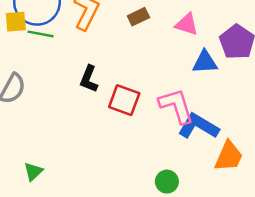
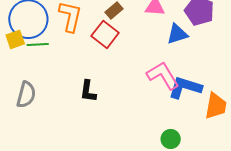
black L-shape: (89, 79) -> (88, 91), moved
red square: (124, 100) -> (105, 34), moved, turned 32

